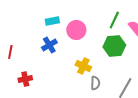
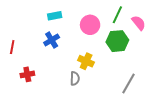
pink circle: (76, 30) -> (90, 25), moved
gray semicircle: (95, 83) -> (75, 78), moved

